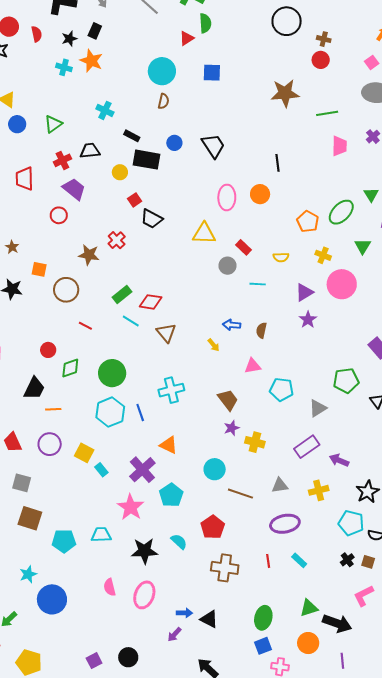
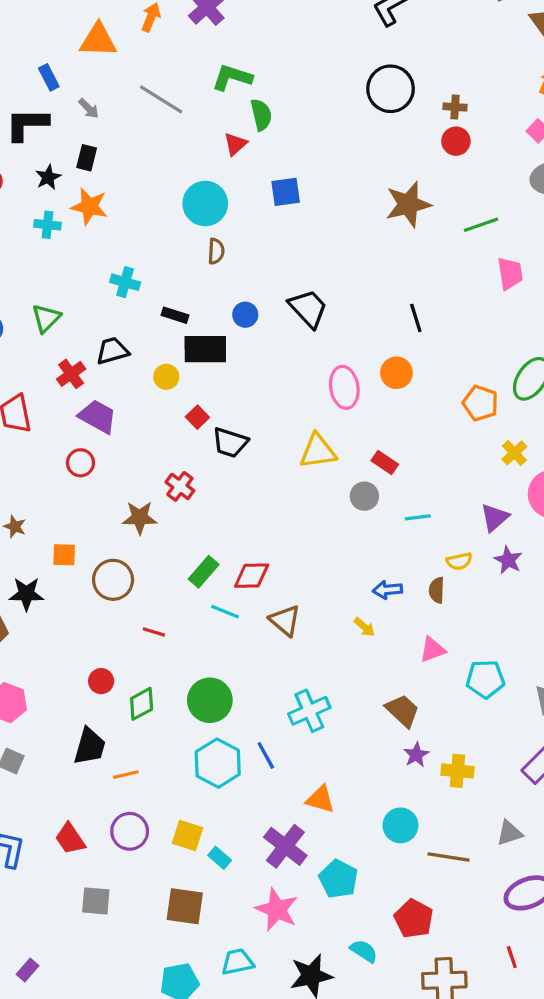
yellow cross: (323, 255) -> (514, 453), turned 35
yellow semicircle: (281, 257) -> (459, 561), moved
brown square: (30, 518) -> (185, 906), moved

